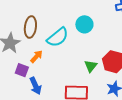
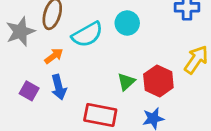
purple square: (22, 70) -> (29, 91), moved
blue arrow: (36, 86) -> (59, 87), moved

